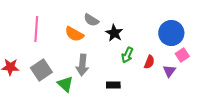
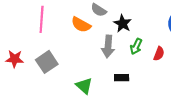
gray arrow: (82, 65) -> (108, 46), moved
green triangle: (65, 84) -> (84, 86), moved

